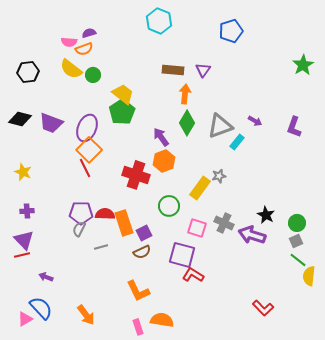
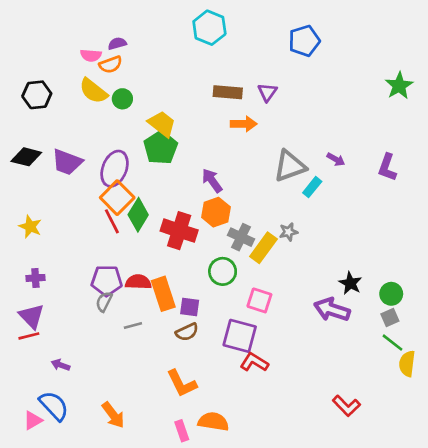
orange arrow: (185, 94) -> (244, 124), turned 84
green diamond: (187, 123) -> (138, 215), moved
gray cross: (224, 223) -> (241, 237), moved
purple square: (144, 233) -> (190, 307), turned 35

